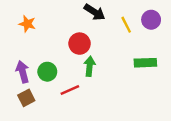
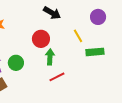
yellow line: (126, 25) -> (78, 36), moved
red line: (70, 90) -> (57, 77), moved

